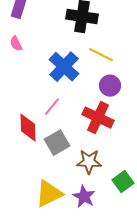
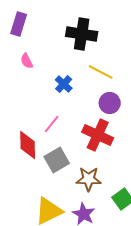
pink semicircle: (16, 44) -> (27, 61), moved
blue cross: (64, 67) -> (64, 84), size x0.6

